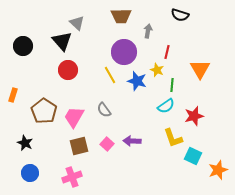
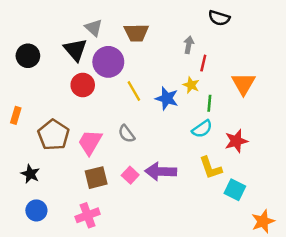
brown trapezoid: (121, 16) -> (136, 33), moved
gray arrow: (148, 31) -> (189, 45), moved
purple circle: (124, 52) -> (108, 62), moved
purple arrow: (132, 141) -> (161, 171), size x1.4
orange star: (218, 170) -> (263, 221), moved

